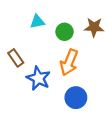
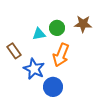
cyan triangle: (37, 22) -> (39, 34), moved
blue circle: (76, 98) -> (53, 87), moved

